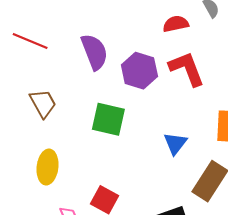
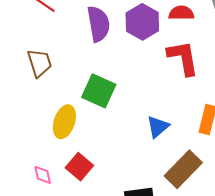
purple hexagon: (139, 71) -> (142, 22), moved
yellow ellipse: (48, 167) -> (64, 122), moved

